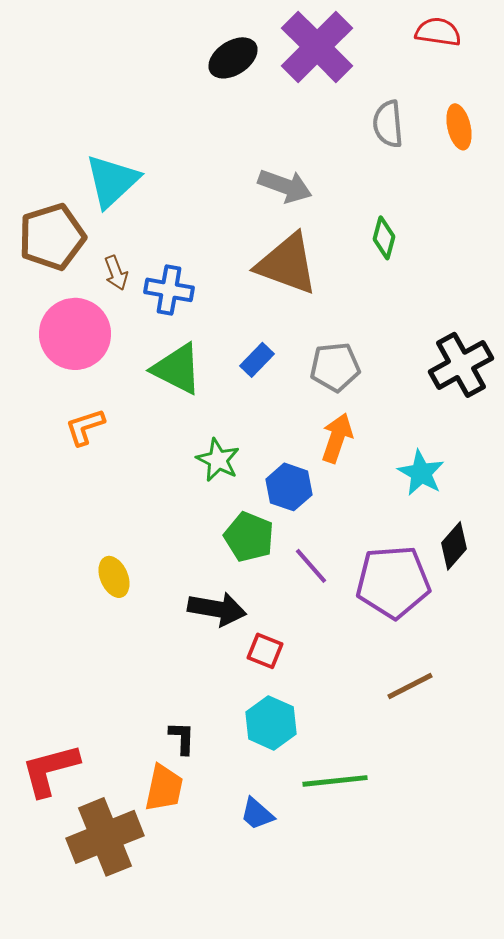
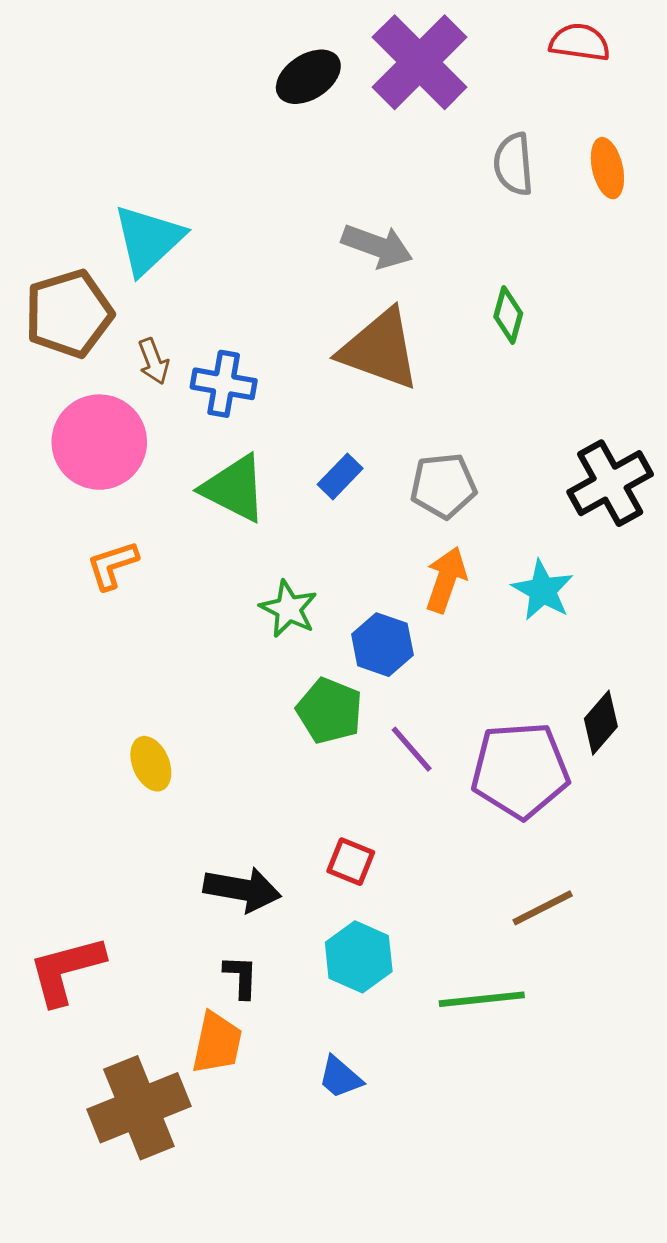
cyan star: (421, 473) -> (543, 590), moved
black arrow: (217, 609) -> (242, 889), moved
red L-shape: (50, 770) -> (66, 970), moved
green line: (335, 781) -> (482, 999), moved

